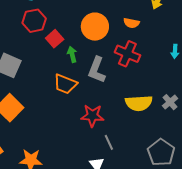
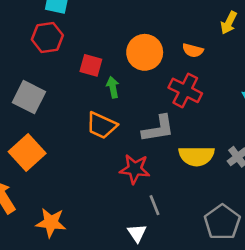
red hexagon: (34, 21) -> (47, 37), moved
red square: (55, 39) -> (91, 65), turned -36
gray L-shape: (97, 70) -> (158, 129), moved, turned -124

